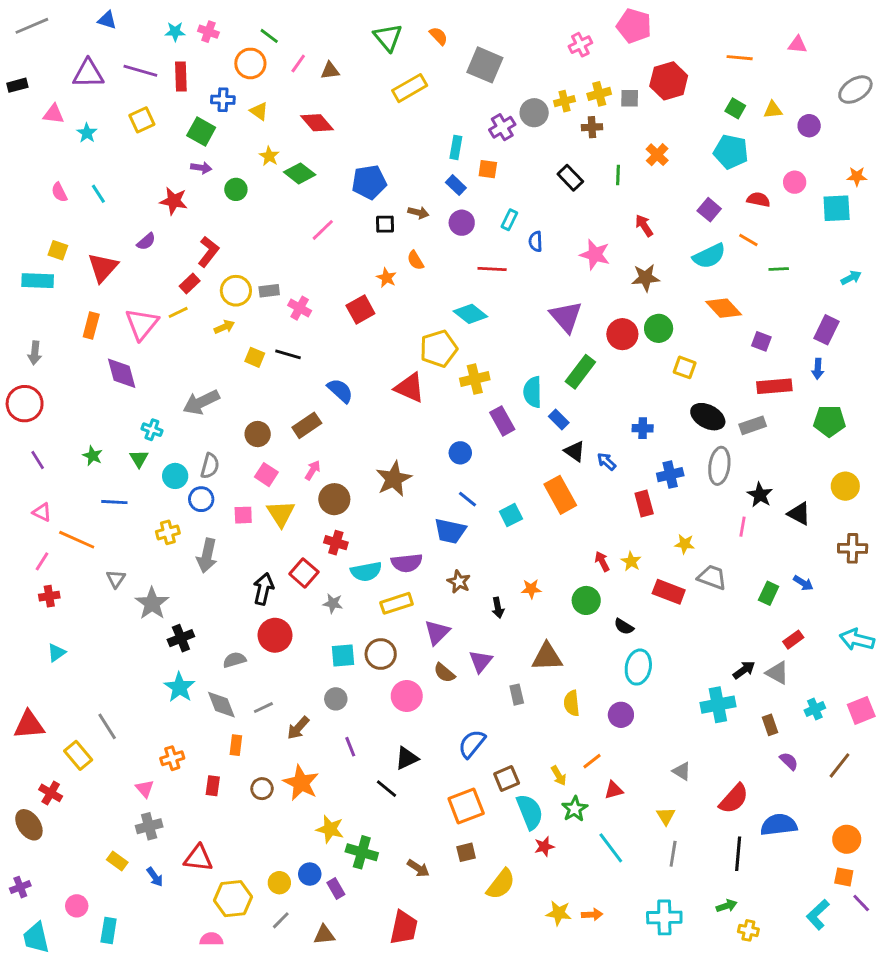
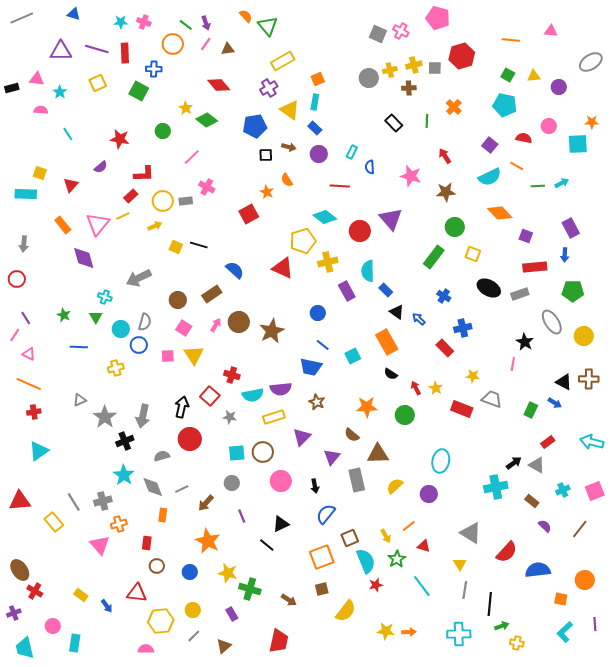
orange semicircle: (439, 36) -> (246, 16), moved
pink cross: (580, 45) -> (401, 31), turned -35
gray square: (485, 65) -> (378, 34), moved, size x0.7
black rectangle: (17, 85) -> (12, 88), moved
yellow triangle: (259, 111) -> (290, 110), moved, size x1.5
purple cross: (502, 127) -> (269, 88), moved
purple arrow: (201, 168) -> (206, 23), moved, turned 64
orange square: (488, 169) -> (318, 79), moved, turned -32
pink semicircle: (59, 192) -> (41, 110), moved, turned 120
pink line: (323, 230) -> (192, 157), moved
red L-shape: (208, 252) -> (144, 174), turned 50
red triangle: (103, 268) -> (71, 185), size x0.7
cyan arrow: (851, 278) -> (562, 183), moved
pink cross: (300, 308) -> (207, 187), moved
orange rectangle: (91, 325) -> (63, 225), turned -54
purple rectangle: (826, 330) -> (571, 228), turned -54
red circle: (622, 334) -> (360, 231), moved
green rectangle: (580, 372) -> (434, 257), moved
red circle: (25, 404) -> (17, 279), size x0.7
blue cross: (643, 428) -> (444, 296), turned 32
gray ellipse: (719, 466) -> (552, 322), moved, turned -40
brown circle: (334, 499) -> (239, 322), moved
red rectangle: (644, 503) -> (445, 348), turned -30
black triangle: (799, 514) -> (564, 382), moved
orange line: (77, 540) -> (29, 384), moved
gray arrow: (207, 556) -> (143, 416), moved
pink line: (42, 561) -> (15, 335), moved
gray triangle: (116, 579) -> (80, 400), turned 32
orange star: (531, 589) -> (367, 407), size x1.5
black arrow: (498, 608) -> (315, 486), moved
black semicircle: (624, 627) -> (391, 374), moved
cyan triangle: (56, 653) -> (39, 451), size x1.5
brown semicircle: (444, 673) -> (352, 435), moved
gray rectangle: (517, 695) -> (357, 480), size x1.6
yellow semicircle: (572, 703) -> (395, 486), turned 54
brown rectangle: (770, 725) -> (532, 501), turned -32
gray triangle: (682, 771) -> (471, 533), size x1.6
pink triangle: (145, 789) -> (100, 545), size x1.5
brown circle: (262, 789) -> (157, 566), moved
red triangle: (614, 790) -> (424, 546), turned 32
red cross: (51, 793) -> (35, 591), moved
gray cross: (149, 826) -> (103, 501), moved
black line: (738, 854) -> (490, 604), moved
blue circle: (310, 874) -> (190, 572), moved
orange square: (844, 877) -> (561, 599), moved
purple line: (861, 903) -> (595, 624), turned 40
brown triangle: (324, 935) -> (224, 646), turned -35

